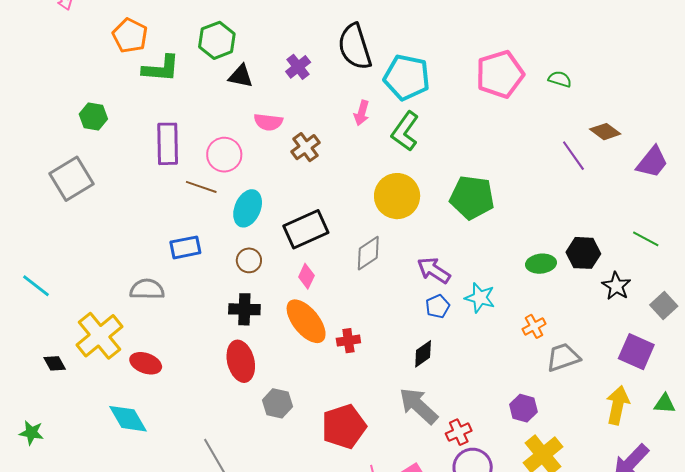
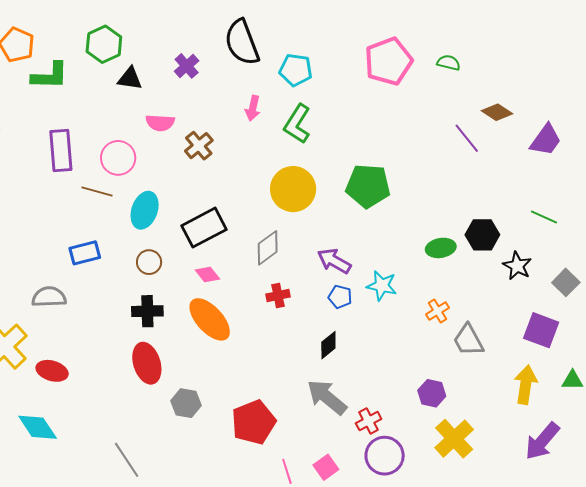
cyan pentagon: (407, 77) -> (296, 70), size x0.7
pink diamond: (306, 276) -> (207, 274), turned -60
blue pentagon: (438, 306) -> (340, 297), turned -30
red cross: (348, 341) -> (278, 296), moved
gray trapezoid: (563, 357) -> (468, 340), turned -96

